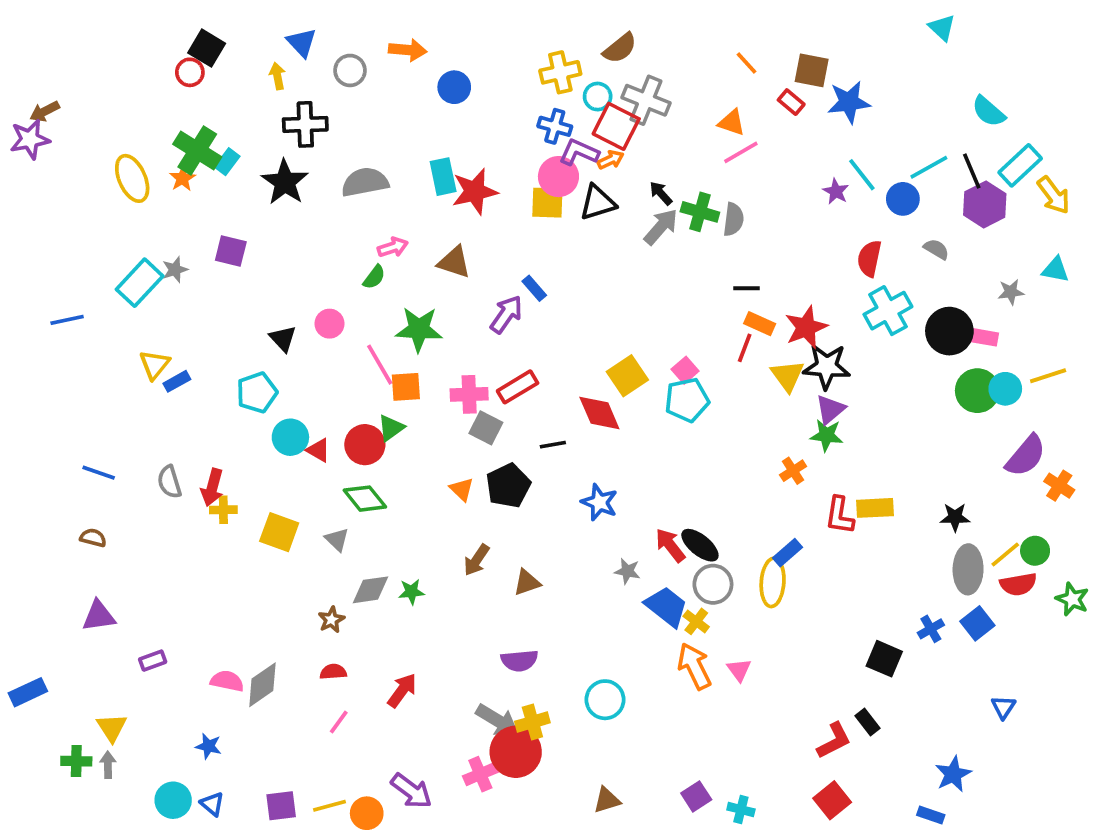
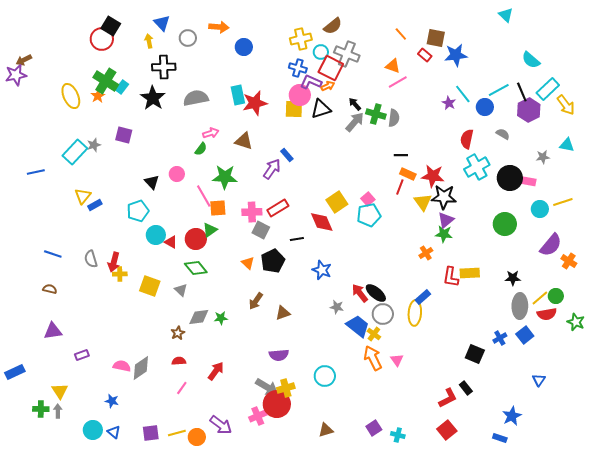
red circle: (190, 72) -> (102, 39), size x1.5
red star: (806, 327) -> (433, 176), turned 30
green circle: (977, 391) -> (505, 224), moved

